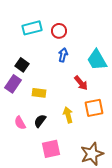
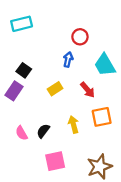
cyan rectangle: (32, 28) -> (22, 24), moved
red circle: (59, 31) -> (80, 37), moved
yellow rectangle: (39, 93) -> (55, 89), moved, turned -40

